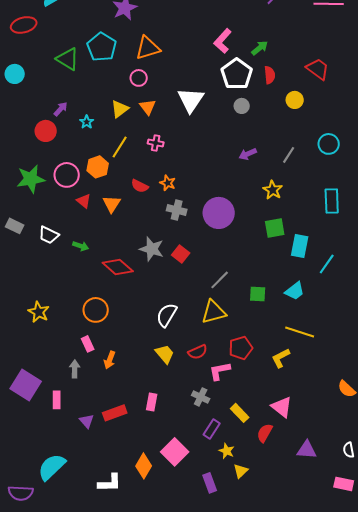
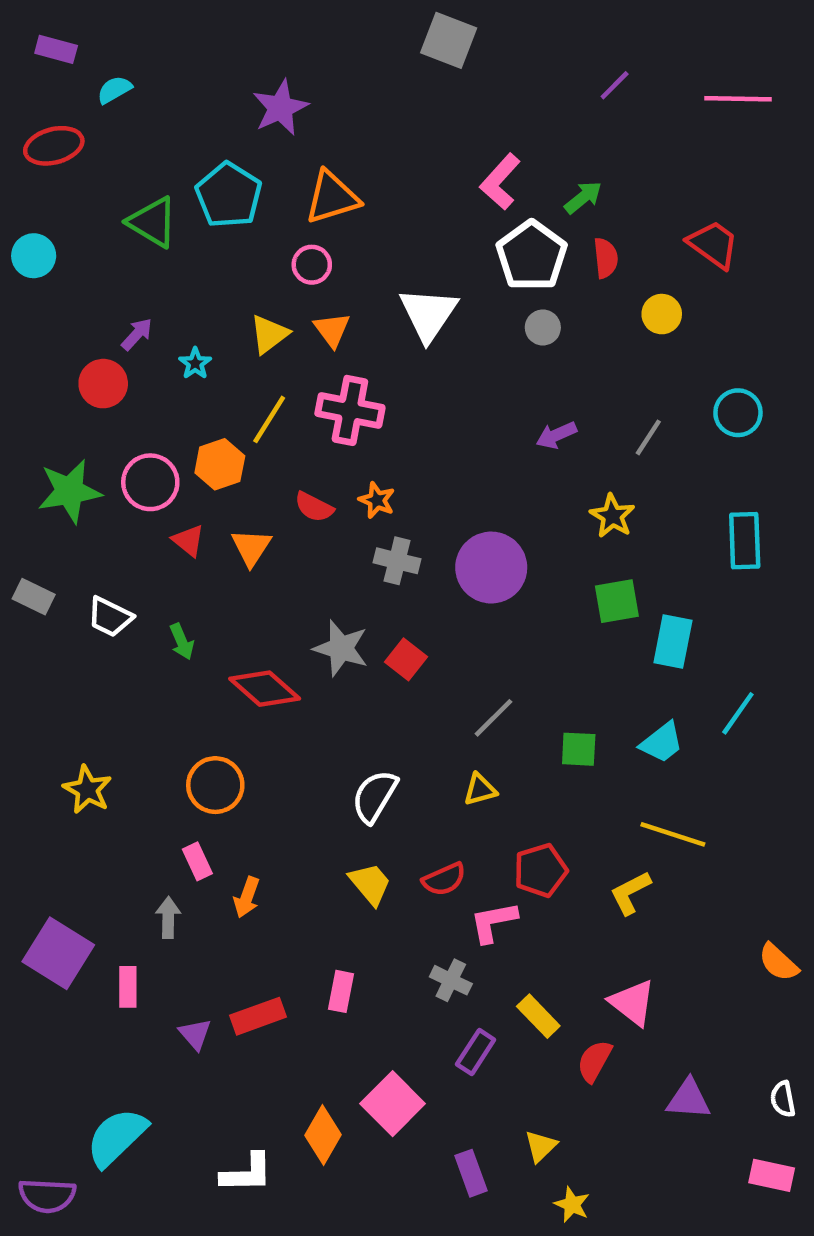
pink cross: (156, 143) -> (350, 410), size x1.8
green arrow: (81, 246) -> (182, 642), turned 49
cyan line: (327, 264) -> (738, 713), moved
yellow triangle: (214, 312) -> (480, 790), size x0.6
yellow star: (227, 451) -> (572, 1205), moved

